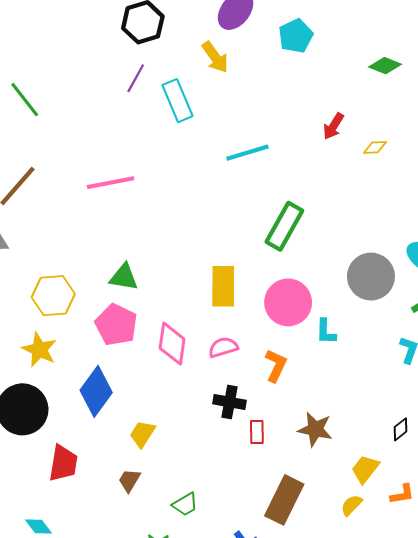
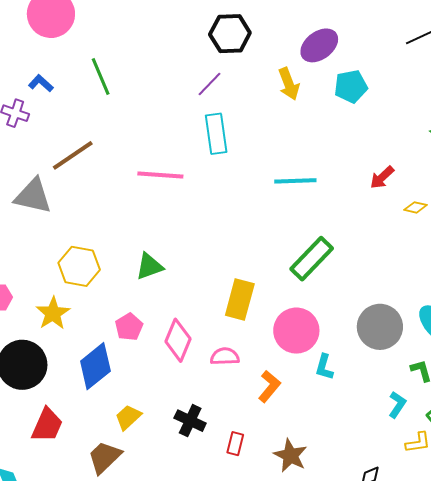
cyan pentagon: (296, 36) -> (351, 86), moved
cyan rectangle: (177, 101) -> (216, 134), moved
green triangle: (124, 277) -> (149, 266), turned -44
pink pentagon: (116, 325) -> (129, 327), moved, size x0.7
black cross: (230, 402) -> (190, 421), moved
brown trapezoid: (129, 480) -> (105, 457), size x1.5

